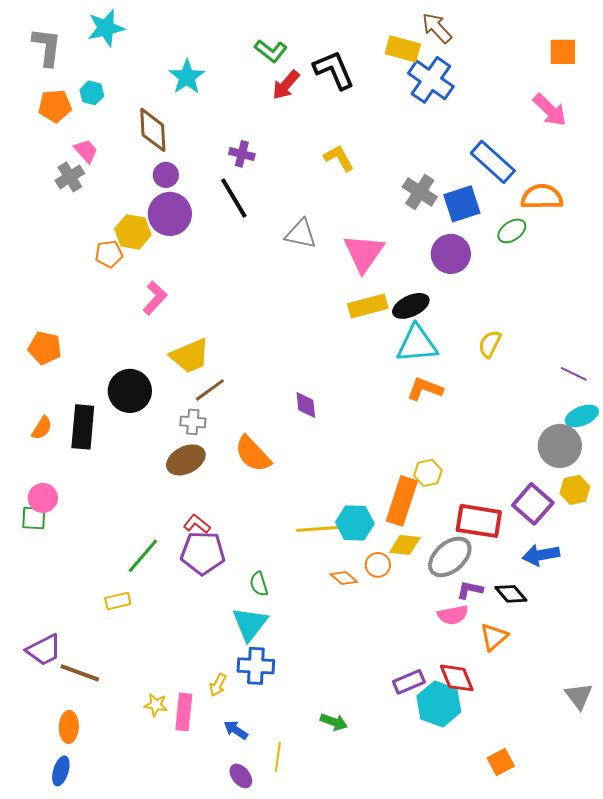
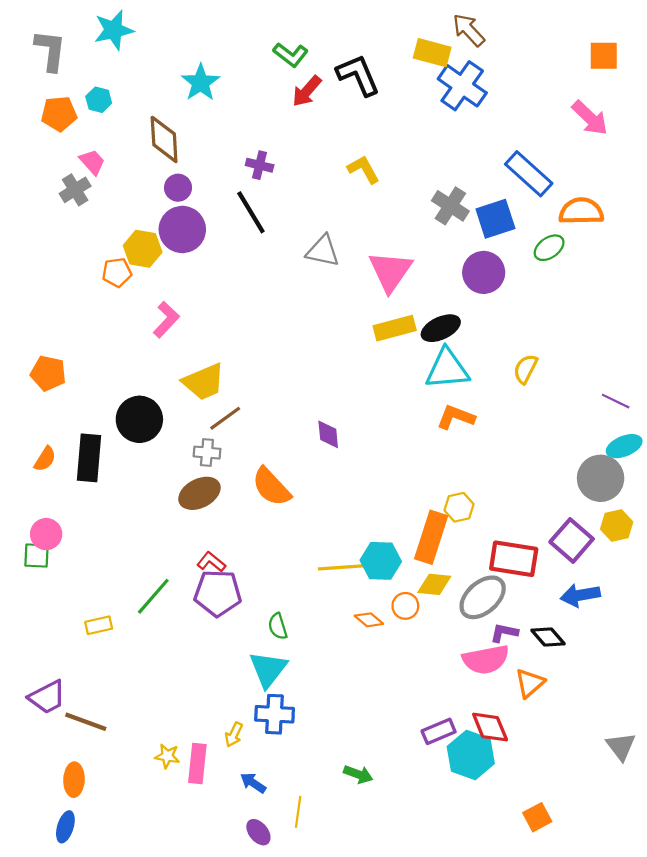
yellow rectangle: (118, 601) -> (99, 625), moved
pink semicircle: (453, 615) -> (486, 660), size x1.4

